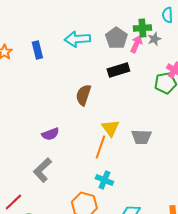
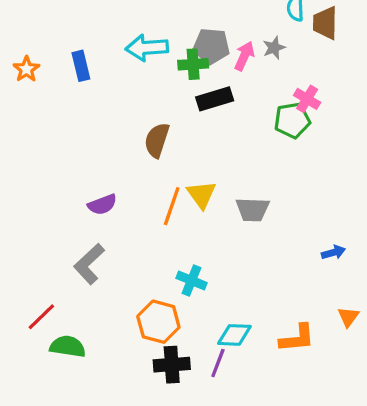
green cross: (142, 28) -> (193, 64), moved
gray pentagon: (116, 38) -> (211, 46), turned -30
orange line: (100, 147) -> (172, 206), moved

